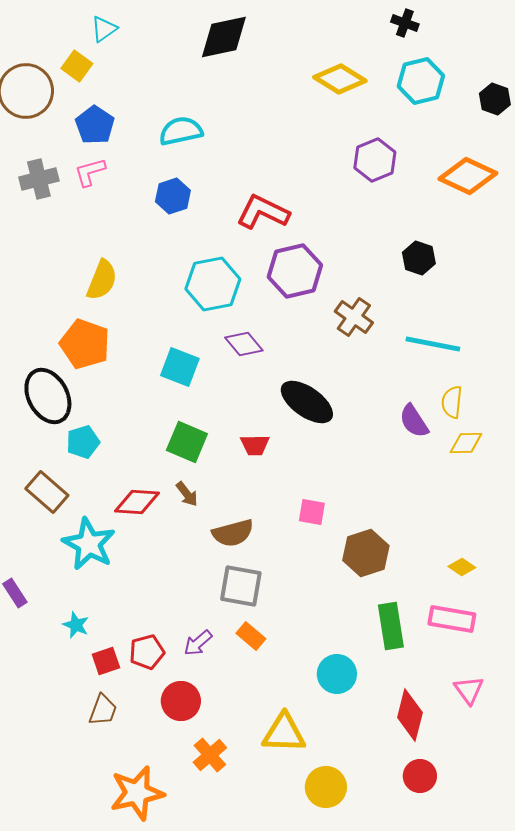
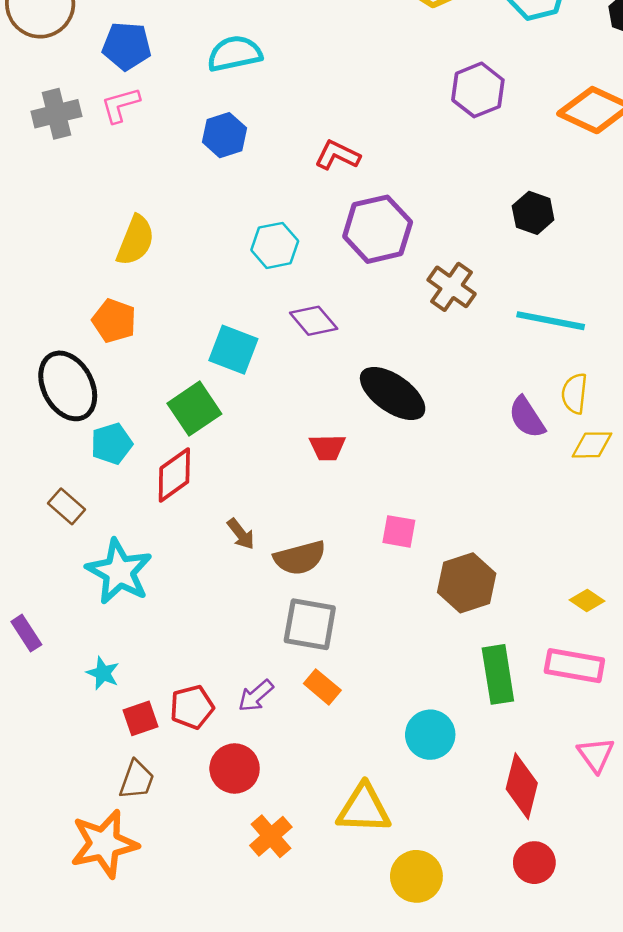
blue pentagon: (95, 125) -> (127, 46), turned -30
red L-shape: (263, 212) -> (337, 155), size x0.7
cyan hexagon: (213, 284) -> (275, 245), size x0.7
orange pentagon: (85, 344) -> (114, 321), size x0.7
green square: (187, 442) -> (194, 409), moved, turned 33
brown rectangle: (47, 492) -> (66, 506), size x0.7
brown arrow: (187, 494) -> (241, 534), moved
red diamond: (137, 502) -> (174, 475), moved, turned -39
orange star: (137, 793) -> (104, 844), moved

